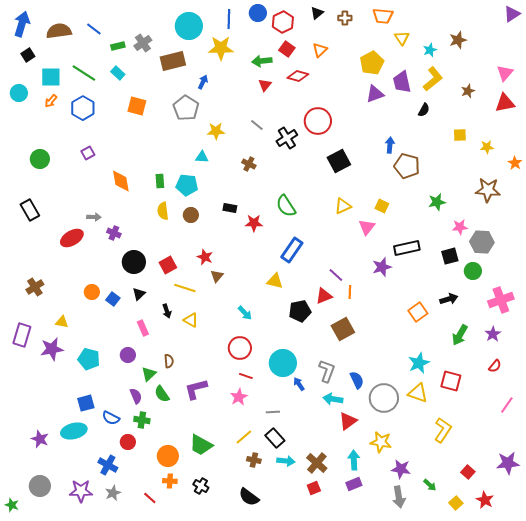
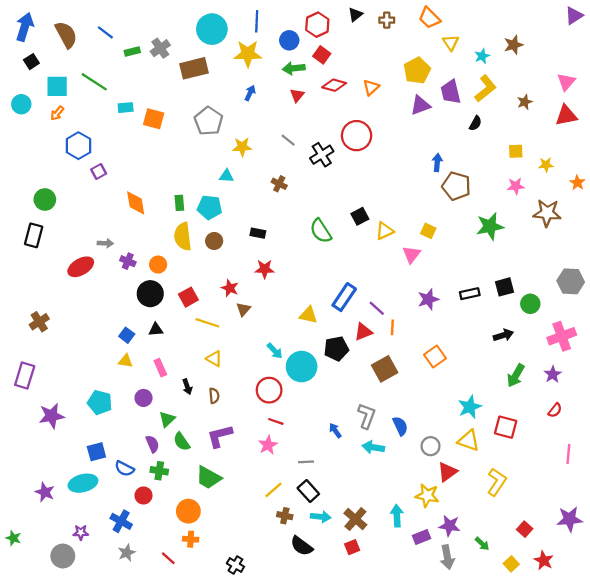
blue circle: (258, 13) -> (289, 40), moved
orange trapezoid: (383, 16) -> (429, 18), turned 40
brown semicircle: (59, 31) -> (66, 35), turned 70
orange triangle: (320, 50) -> (371, 87), moved
cyan rectangle: (118, 73) -> (126, 108), moved, turned -48
blue arrow: (203, 82) -> (250, 93), moved
blue hexagon: (83, 108) -> (78, 146), moved
green circle: (40, 159) -> (45, 200), moved
black square: (339, 161) -> (360, 216), moved, size x0.7
green star: (437, 202) -> (490, 226), size x1.4
black rectangle: (30, 210) -> (34, 235), turned 45
yellow semicircle: (163, 211) -> (183, 237), size x1.4
red star: (254, 223) -> (265, 269), moved
pink star: (460, 227) -> (516, 186), moved
gray hexagon: (482, 242) -> (571, 281), moved
black rectangle: (407, 248) -> (470, 294), moved, size x0.7
blue rectangle: (292, 250) -> (344, 297), moved
orange circle: (92, 292) -> (158, 265), moved
black triangle: (139, 294) -> (156, 330), turned 40
black arrow: (167, 311) -> (187, 387), moved
orange square: (418, 312) -> (435, 356), moved
yellow triangle: (62, 322) -> (126, 361), moved
purple star: (52, 349) -> (52, 416), moved
brown semicircle: (169, 361) -> (214, 396), moved
cyan circle: (283, 363) -> (302, 367), moved
gray circle: (384, 398) -> (431, 446), size x0.6
pink line: (507, 405) -> (568, 454), turned -30
red triangle: (348, 421) -> (447, 472), moved
green trapezoid: (201, 445) -> (209, 478), moved
purple rectangle: (354, 484) -> (422, 537), moved
gray circle: (40, 486) -> (63, 556), moved
black cross: (201, 486) -> (235, 565), moved
purple star: (81, 491) -> (81, 532), moved, size x0.6
black semicircle: (249, 497) -> (302, 546), moved
green star: (12, 505) -> (13, 538), moved

